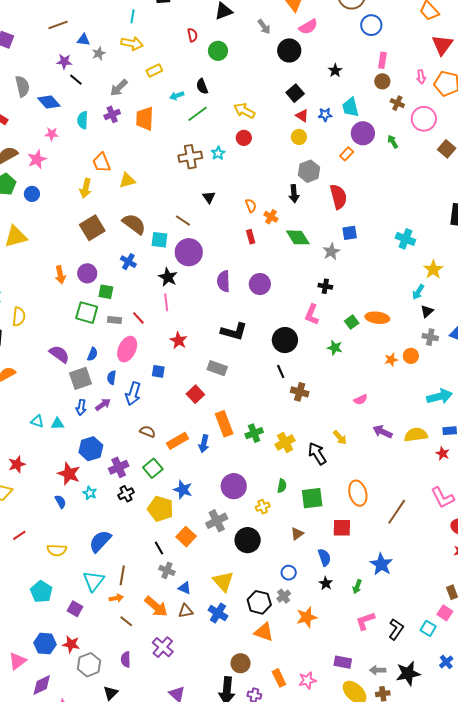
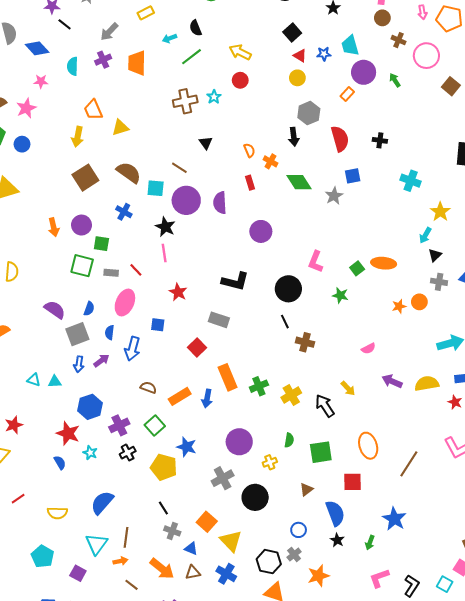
purple semicircle: (223, 281) -> (220, 203), moved
black cross: (325, 286) -> (380, 140), moved
orange square: (186, 537) -> (207, 522), moved
blue semicircle: (324, 557) -> (335, 513), size x1.4

